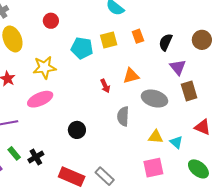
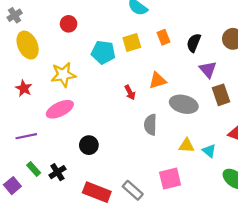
black circle: (77, 130) -> (89, 145), moved
pink square: (153, 168) -> (170, 179), moved

